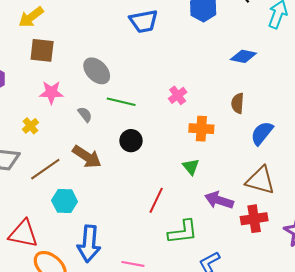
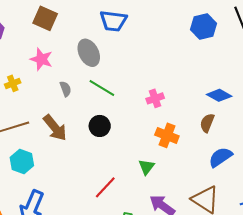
blue trapezoid: (144, 21) -> (113, 21), moved
blue diamond: (243, 56) -> (219, 95), moved

